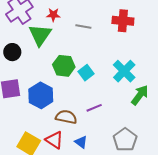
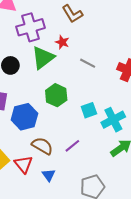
cyan square: (86, 73) -> (89, 110), moved
purple line: (94, 108) -> (72, 146), turned -35

